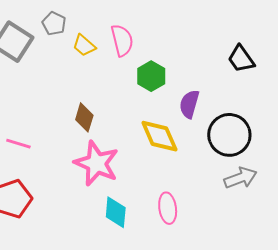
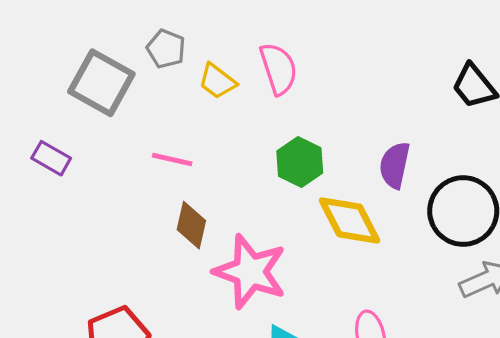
green hexagon: (151, 76) -> (300, 162), moved
brown diamond: (84, 117) -> (191, 225), moved
pink line: (18, 144) -> (172, 159), moved

